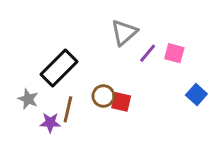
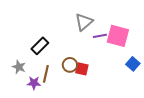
purple line: (148, 53) -> (100, 36), turned 40
pink square: (174, 53) -> (118, 36), size x1.6
black rectangle: (59, 68) -> (40, 46), size x0.7

